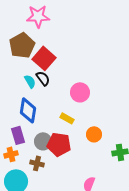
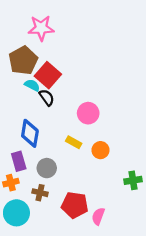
cyan semicircle: (30, 81) -> (32, 85), moved, turned -32
orange circle: (94, 134) -> (100, 150), moved
red pentagon: (59, 144) -> (75, 205), moved

